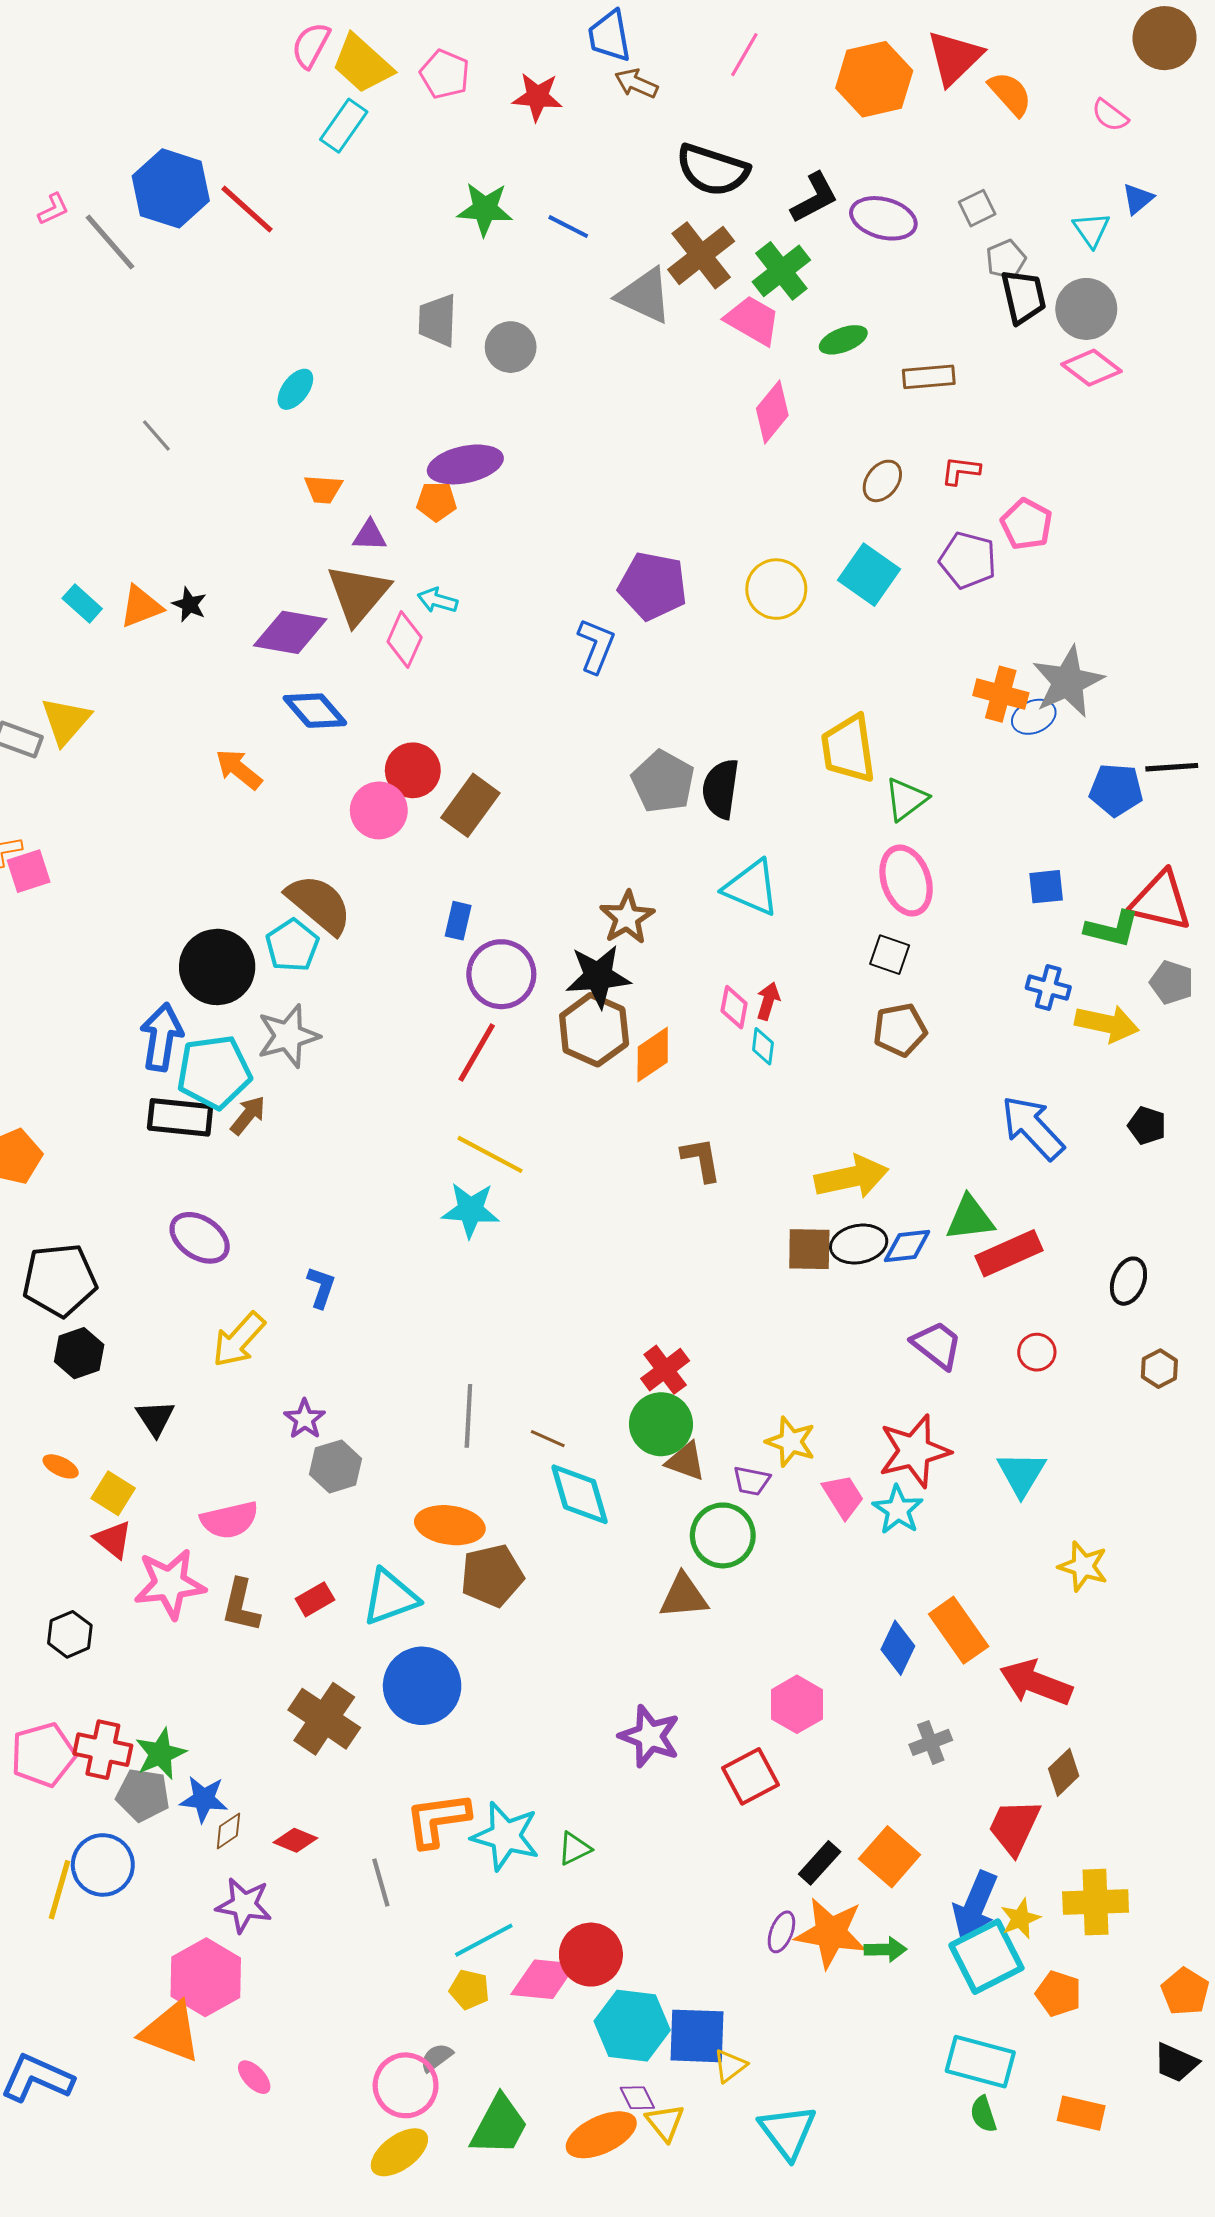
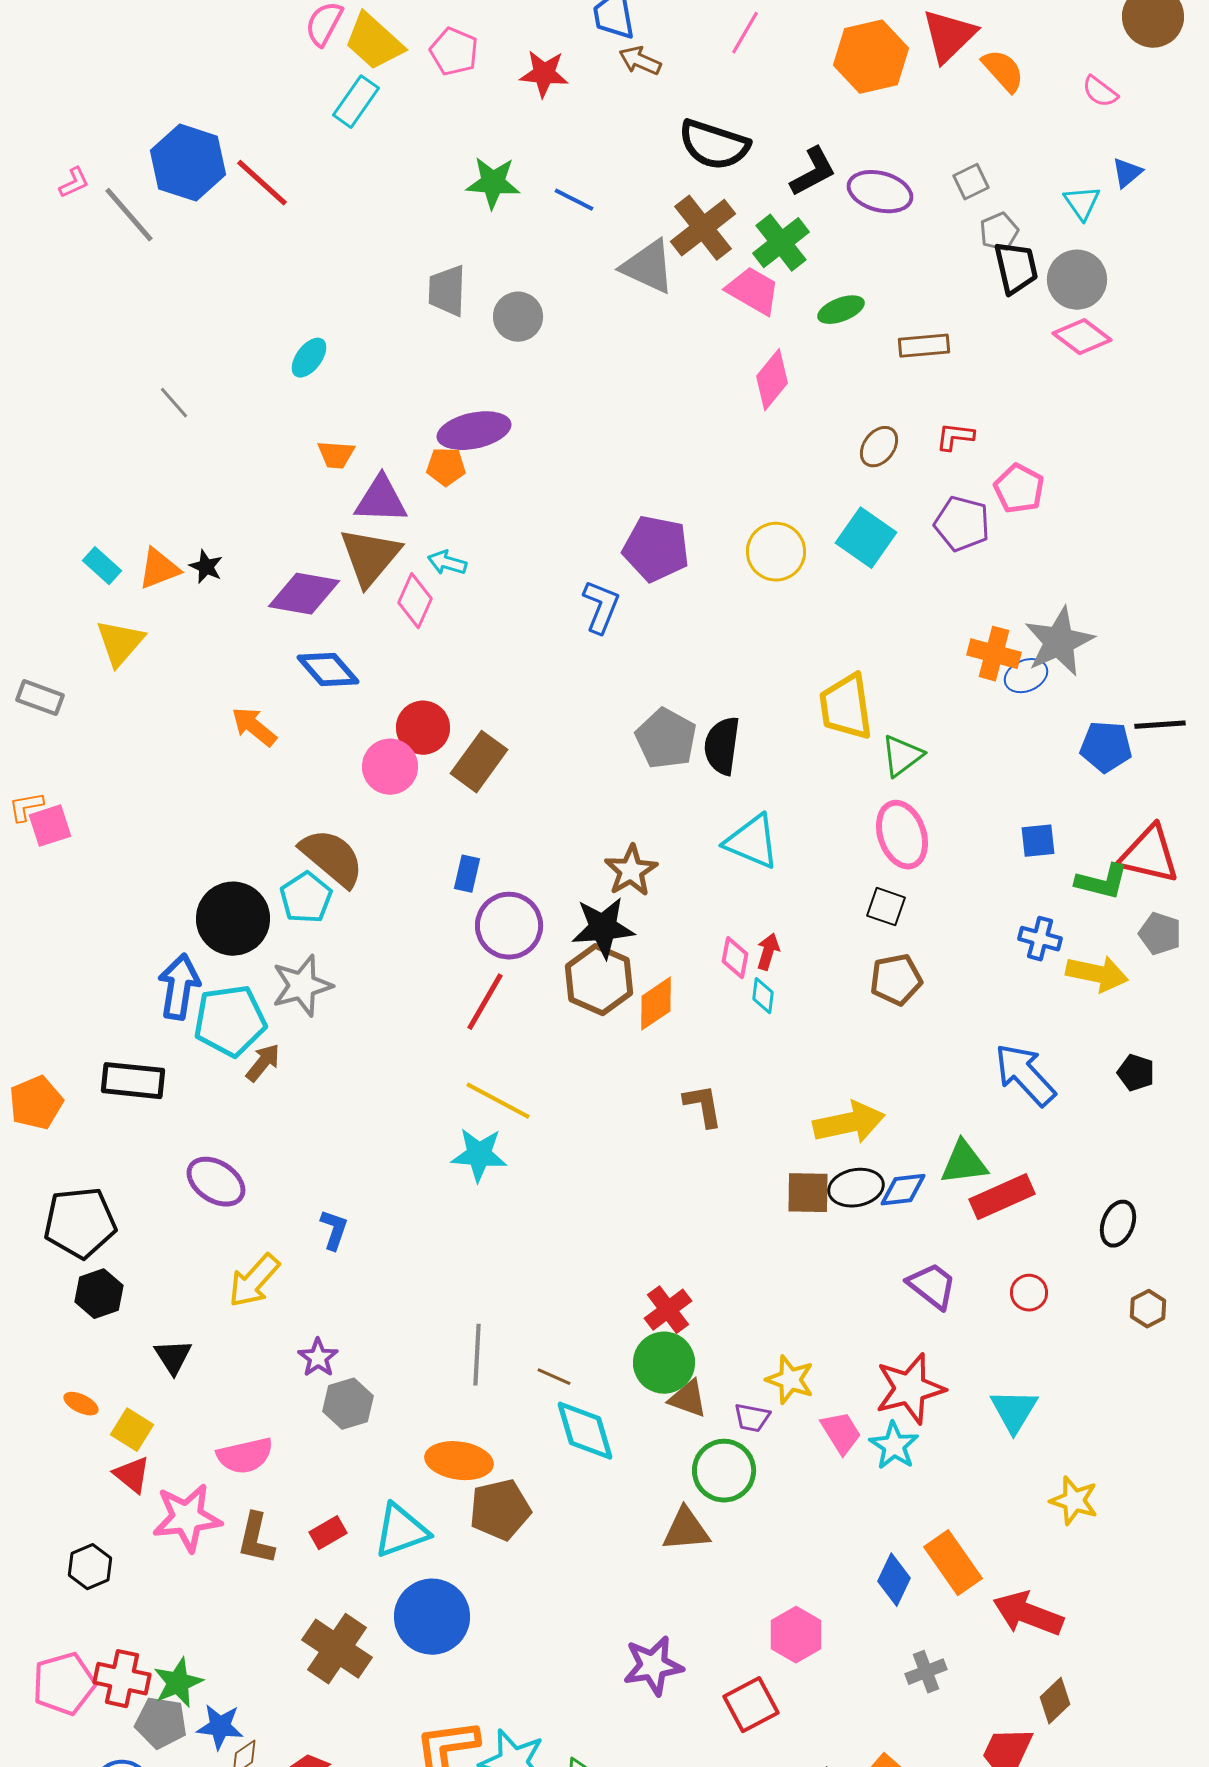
purple triangle: (370, 535) -> (381, 500), size x1.6
yellow triangle: (66, 721) -> (120, 643), moved
black rectangle: (180, 1117) -> (133, 1081), moved
purple star: (650, 1736) -> (653, 1666), turned -30

